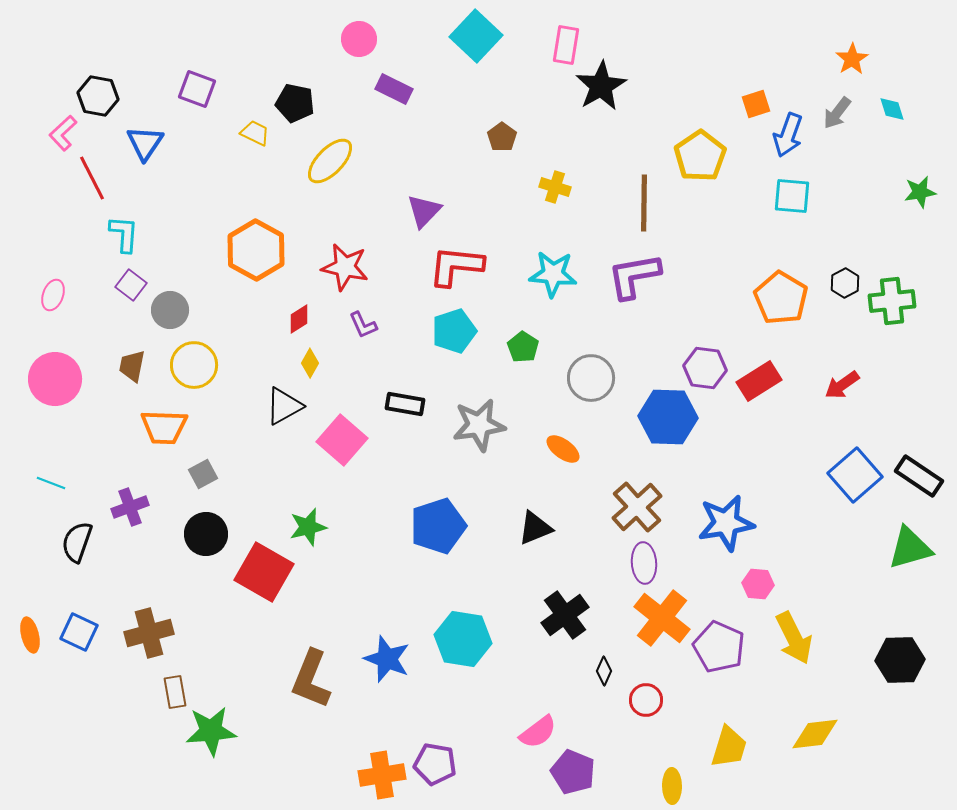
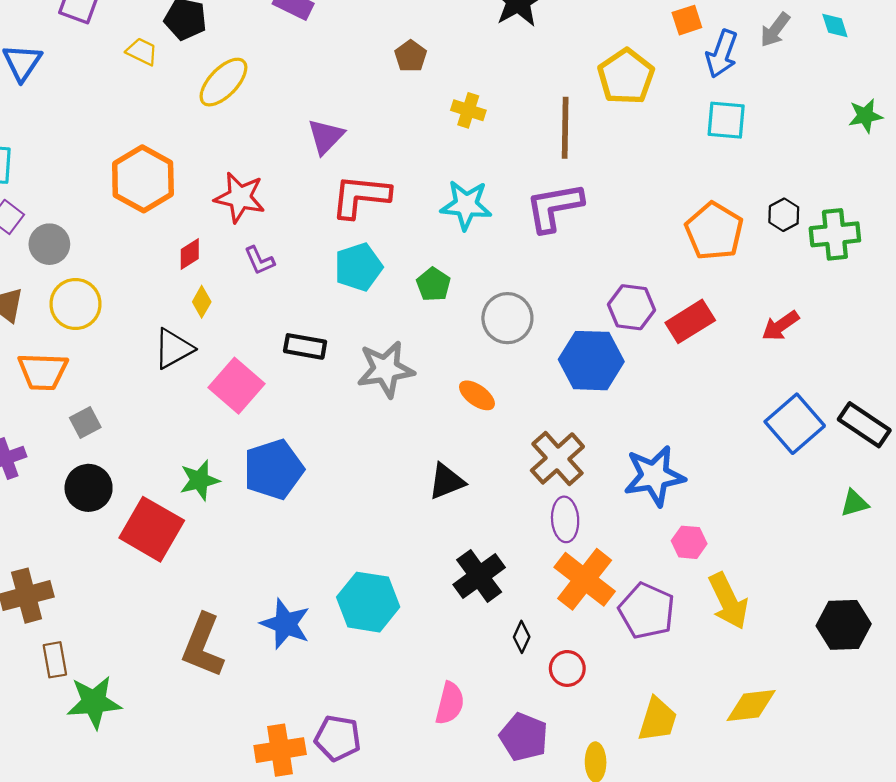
blue pentagon: (438, 526) -> (274, 469), moved
green triangle: (910, 548) -> (855, 503), size x0.6
pink semicircle: (538, 732) -> (450, 703), turned -39
purple pentagon: (573, 772) -> (524, 737), moved

